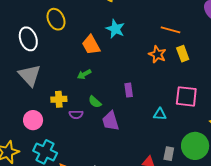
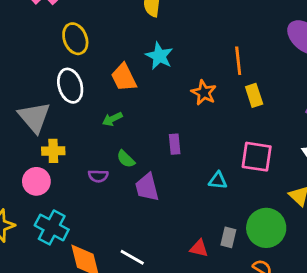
orange line: (171, 30) -> (238, 61), turned 66
white ellipse: (28, 39) -> (70, 86), moved
orange star: (157, 54) -> (204, 93), moved
yellow cross: (59, 99) -> (53, 151), moved

